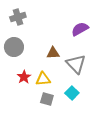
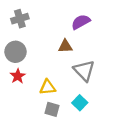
purple semicircle: (80, 29) -> (81, 22), moved
brown triangle: (53, 53) -> (65, 46), moved
red star: (24, 77) -> (18, 76), moved

